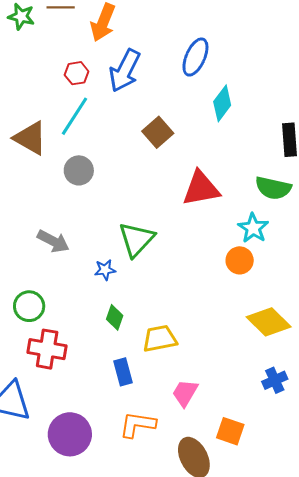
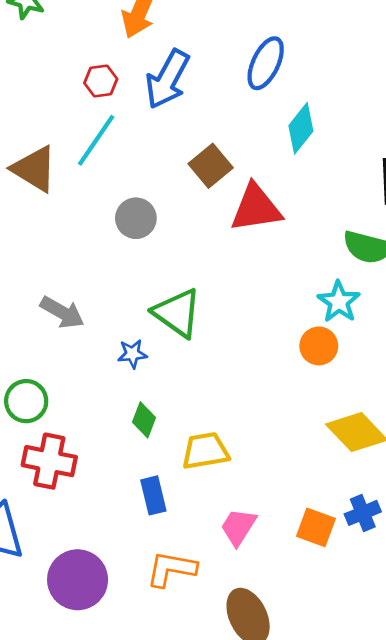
gray circle: (79, 170) -> (136, 218), moved
red triangle: (201, 188) -> (256, 208), moved
green triangle: (136, 239) -> (177, 313), turned -39
orange square: (230, 431) -> (316, 527), moved

